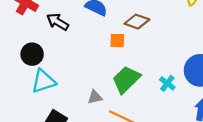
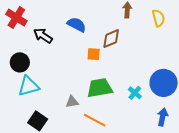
brown diamond: (137, 22) -> (111, 39), turned -45
green trapezoid: (126, 80) -> (100, 88), turned 32

